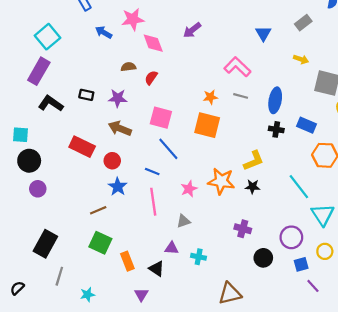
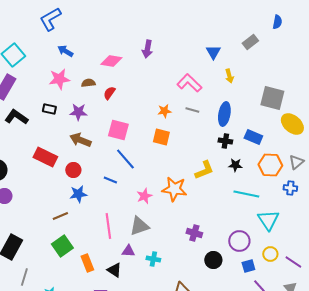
pink star: (133, 19) -> (59, 79), moved
purple arrow: (192, 30) -> (147, 49), turned -42
pink diamond: (153, 43) -> (111, 61), turned -60
yellow arrow: (301, 59) -> (229, 76), moved, turned 56
orange square: (207, 125) -> (161, 137), size x0.7
blue star: (118, 187) -> (78, 194), turned 30
black star: (253, 187) -> (235, 165), moved
cyan line: (299, 187) -> (246, 194), turned -40
pink line: (153, 202) -> (108, 226), moved
gray triangle: (183, 221) -> (139, 226), size x1.5
green square: (100, 243) -> (62, 246), turned 30

